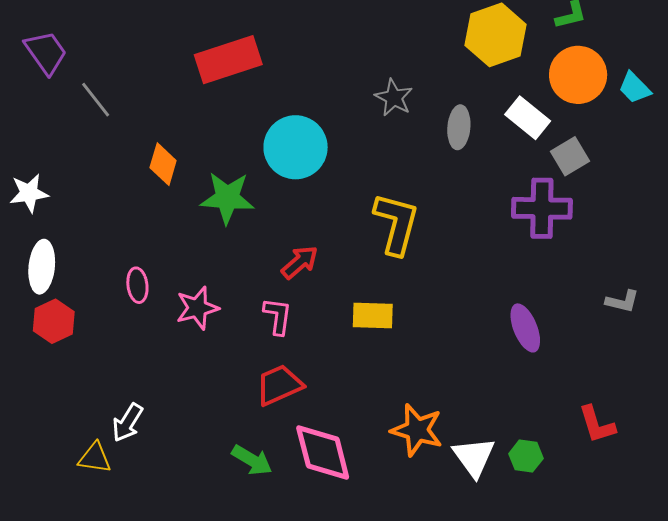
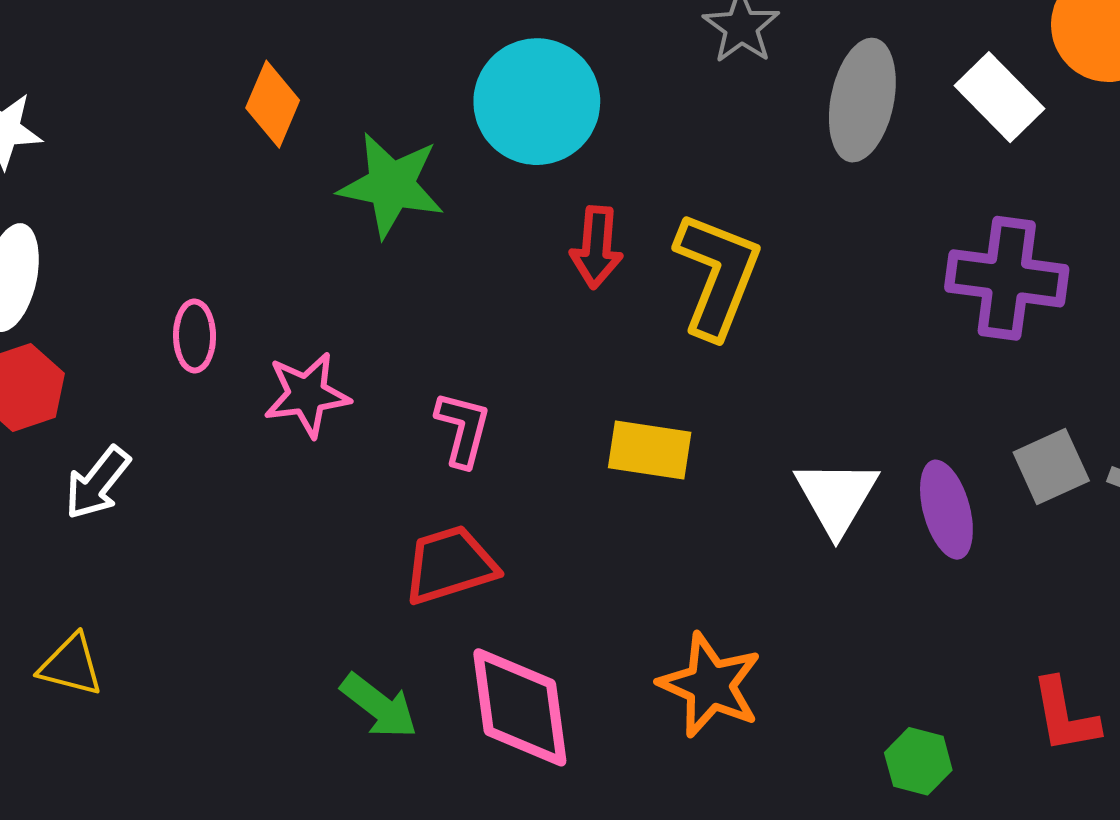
gray ellipse: (459, 127) -> (862, 100), size x1.4
gray square: (570, 156) -> (1051, 466), moved
red arrow: (300, 262) -> (597, 247), moved, turned 129
white arrow: (127, 423) -> (97, 483), moved
white triangle: (474, 457) -> (836, 497), moved

